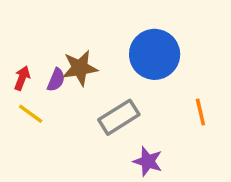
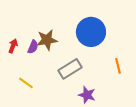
yellow line: (31, 114) -> (26, 83), moved

